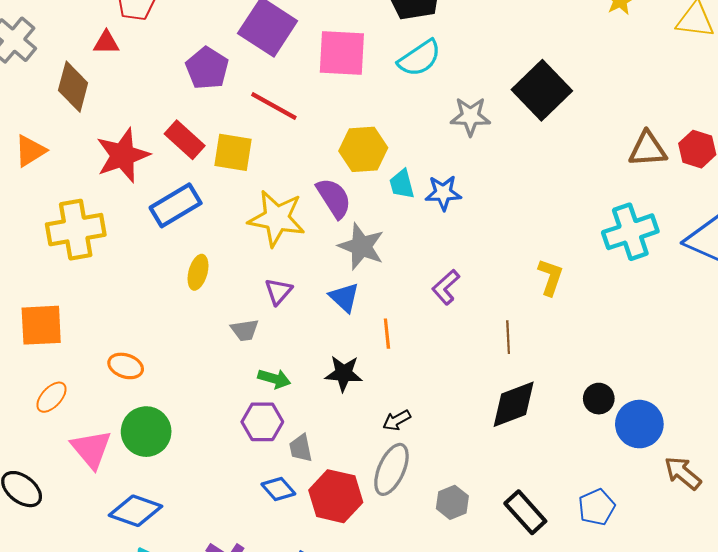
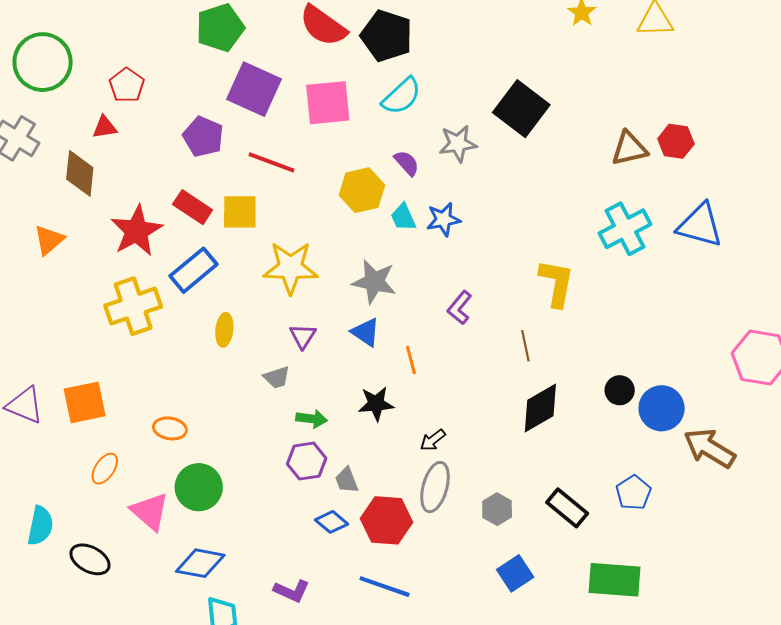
purple semicircle: (334, 198) -> (407, 163), moved, size x0.7
yellow cross: (76, 230) -> (133, 306), moved
yellow L-shape: (550, 277) -> (557, 283), size x1.4
brown arrow: (683, 473) -> (709, 448), size x1.4

